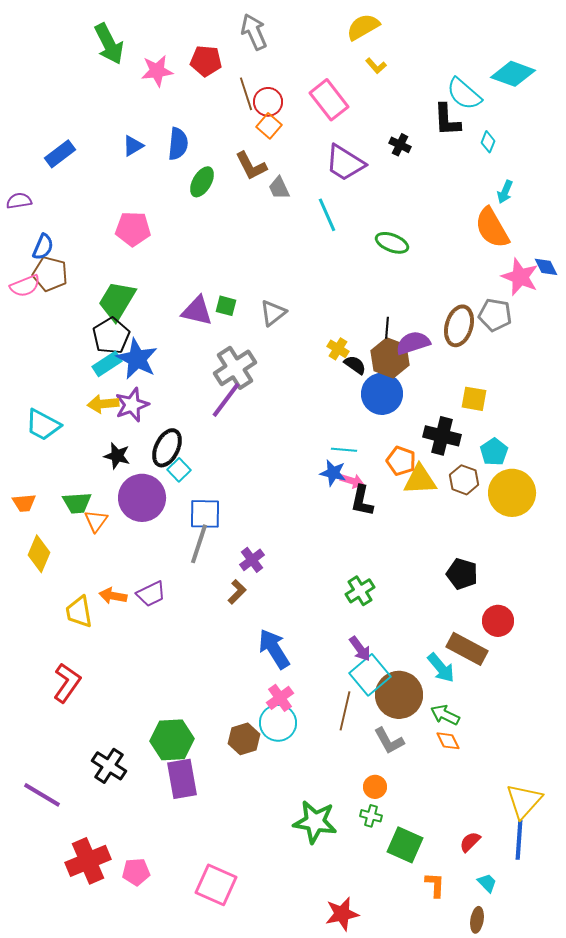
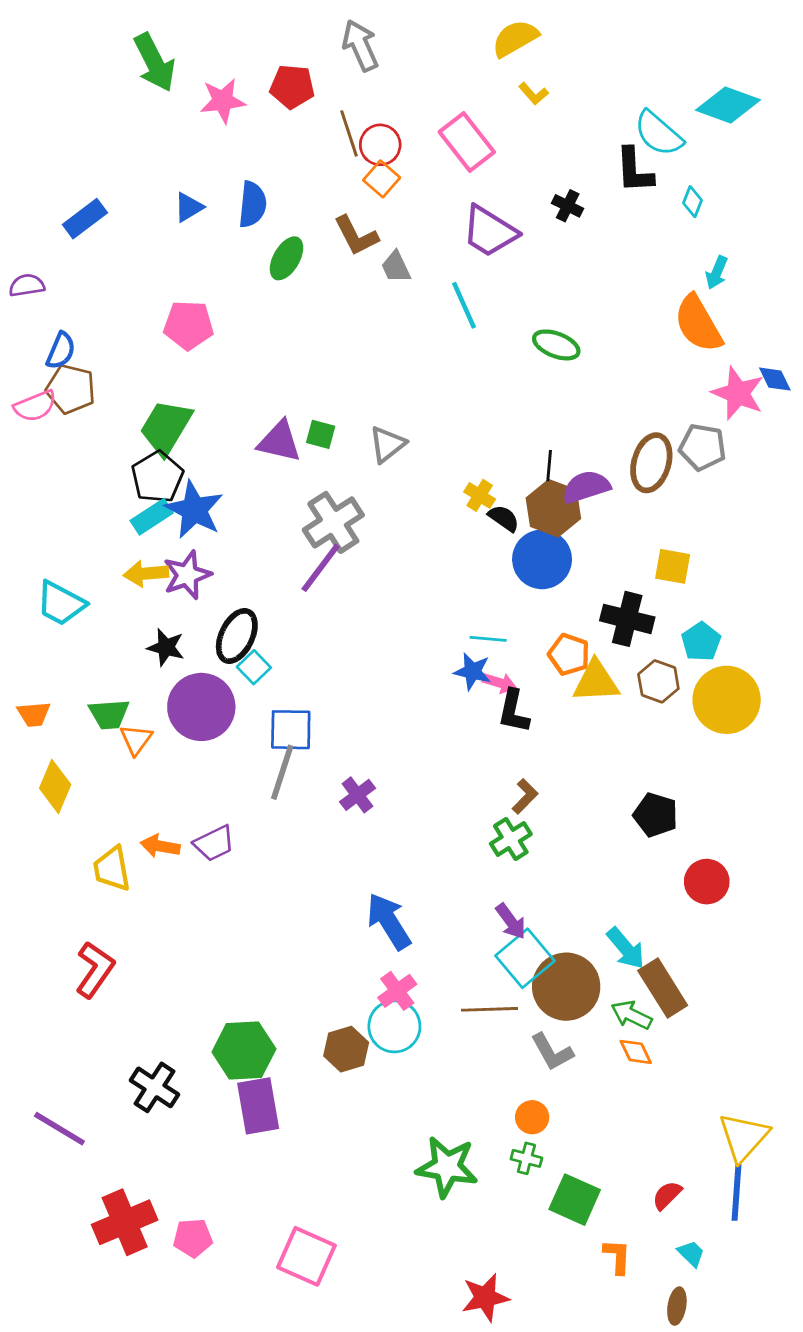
brown L-shape: (237, 592) -> (525, 796), moved
brown rectangle: (467, 649) -> (663, 988), moved, turned 30
brown line: (345, 711) -> (490, 1009), turned 75

